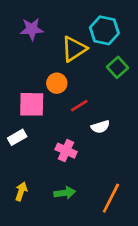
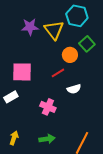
purple star: (32, 29) -> (30, 27), moved
yellow triangle: (74, 49) -> (54, 30), turned -35
orange circle: (57, 83) -> (70, 55), moved

